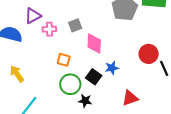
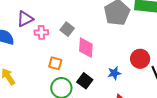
gray square: (75, 25) -> (67, 29), turned -32
blue star: (112, 68) -> (114, 73), moved

